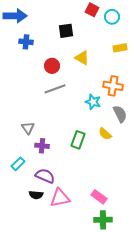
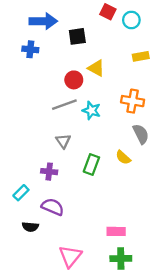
blue arrow: (15, 16) -> (43, 21), moved
red circle: (52, 66) -> (74, 80), moved
cyan star: (93, 102) -> (91, 110), moved
gray triangle: (28, 128) -> (63, 141), moved
black semicircle: (36, 195) -> (30, 227), moved
pink rectangle: (99, 197) -> (116, 231), turned -35
pink triangle: (60, 198) -> (70, 256), moved, turned -40

